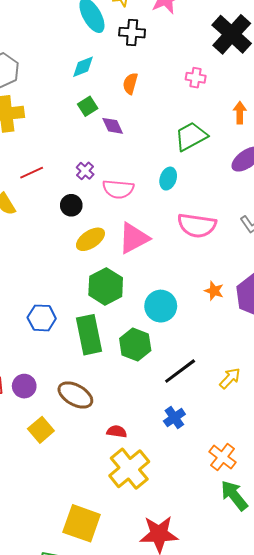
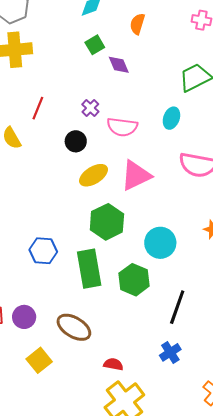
red line: (32, 173) -> (38, 108), turned -45
black line: (180, 371) -> (177, 307), turned -36

